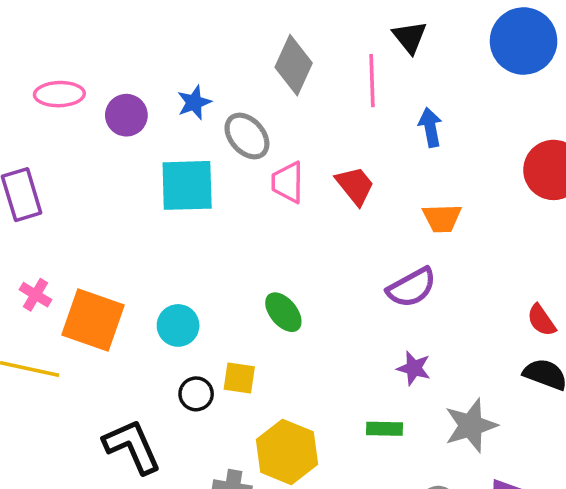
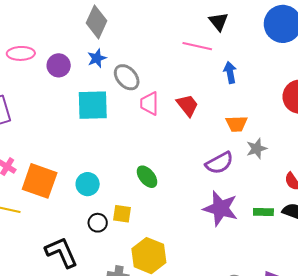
gray diamond: (294, 65) -> (97, 22), moved
pink line: (372, 81) -> (197, 46), turned -76
purple star: (414, 368) -> (221, 208), size x1.8
gray star: (471, 425) -> (257, 149), moved, size x0.7
green rectangle: (385, 429) -> (263, 212), moved

